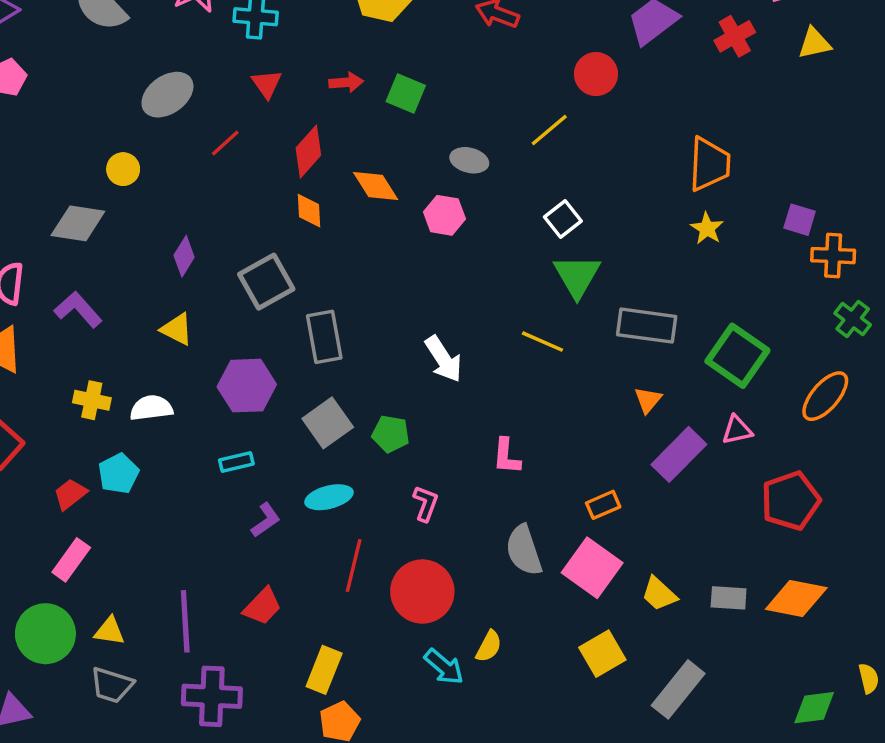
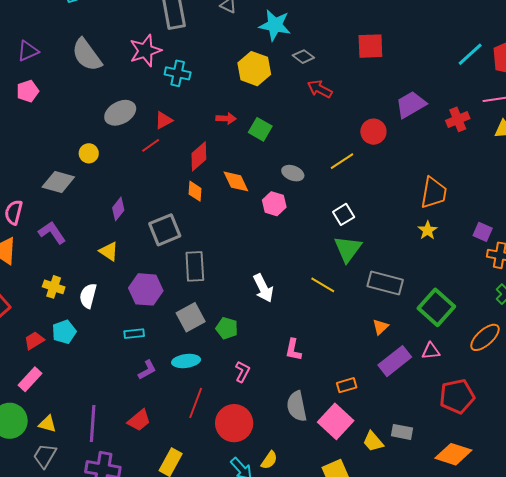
red triangle: (267, 84) -> (164, 120), moved, turned 30
white semicircle: (151, 408) -> (88, 296), turned -75
gray rectangle: (729, 598) -> (402, 432), moved
gray trapezoid: (112, 685) -> (45, 456), turned 96

